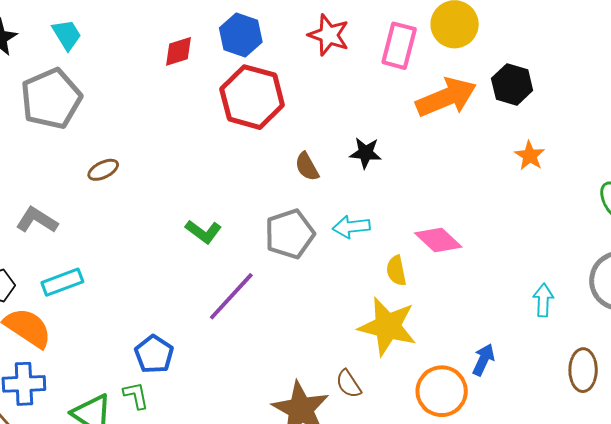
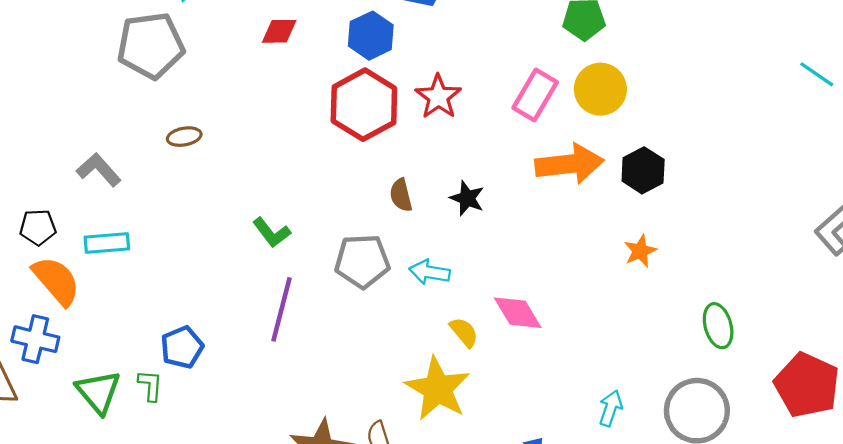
red star: (329, 35) -> (438, 97), moved
red diamond: (179, 51) -> (279, 31), moved
yellow semicircle: (396, 271) -> (464, 332), turned 136
purple line: (231, 296) -> (281, 309), turned -44

